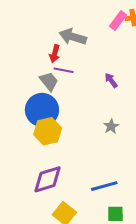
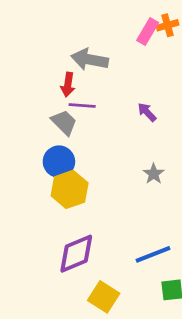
blue circle: (42, 110) -> (59, 162), size x0.7

